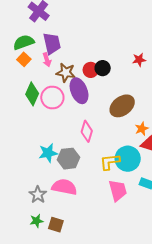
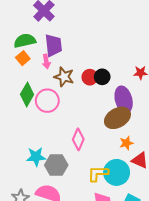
purple ellipse: (79, 91) -> (124, 100), moved
orange star: (142, 129) -> (126, 143), moved

